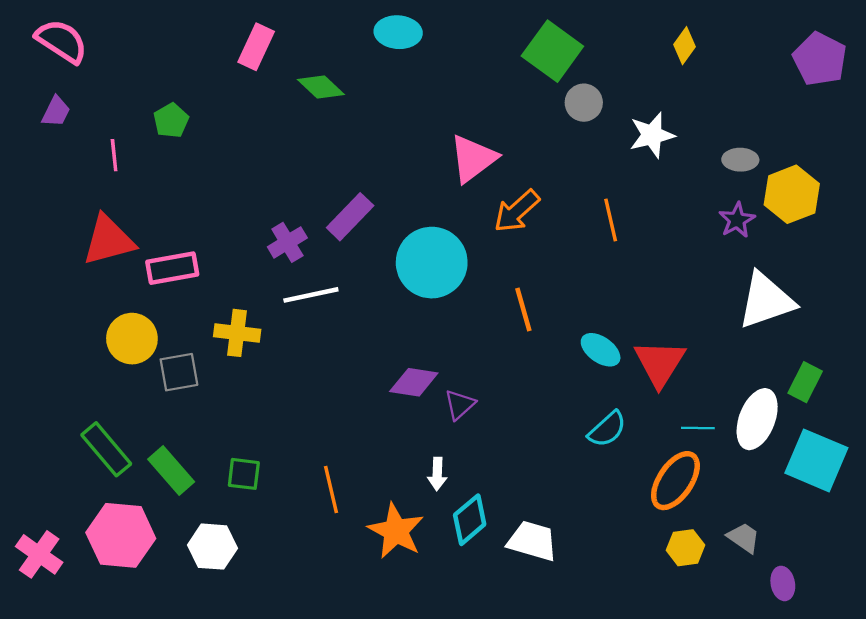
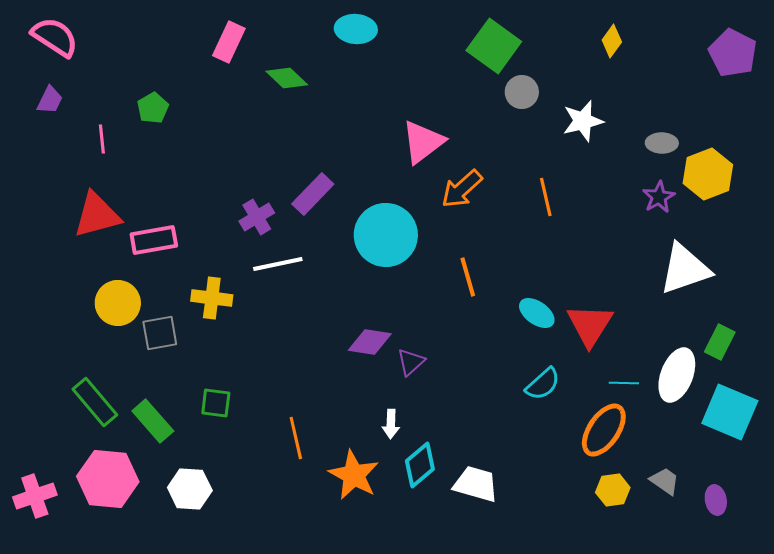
green square: (244, 474) -> (216, 403), moved
pink cross: (39, 554) -> (35, 496), turned 36
purple ellipse: (783, 583) -> (716, 500), moved

